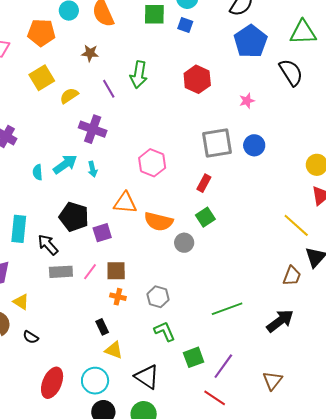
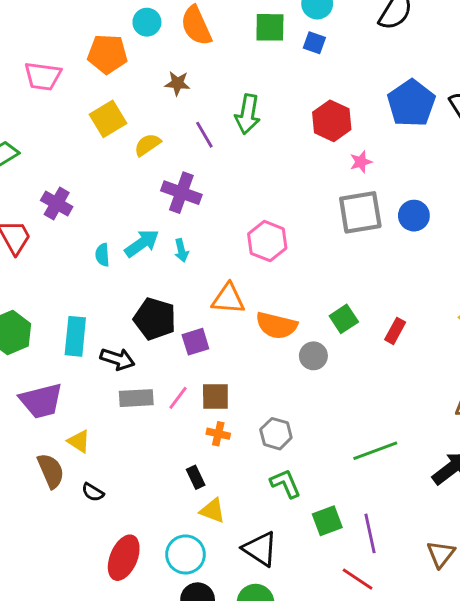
blue pentagon: (251, 41) -> (411, 103), moved
pink star: (247, 101) -> (361, 162), moved
red rectangle: (204, 183) -> (395, 331), moved
black arrow: (48, 245) -> (117, 359), turned 150
purple line: (223, 366) -> (370, 533), turned -48

